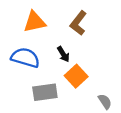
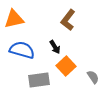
orange triangle: (35, 22) -> (14, 19), moved
gray semicircle: (105, 101) -> (93, 77), moved

